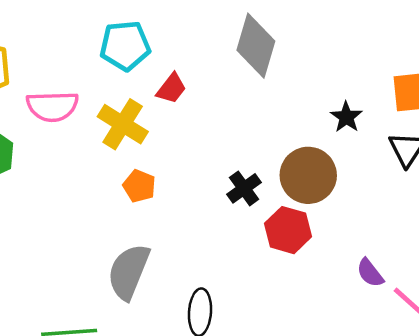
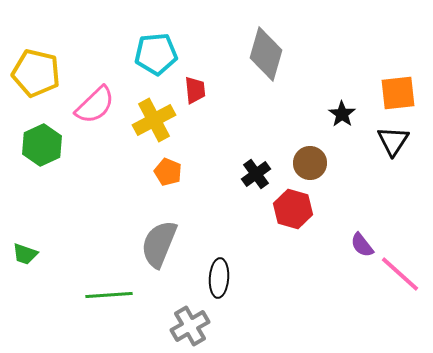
red trapezoid: (171, 88) -> (195, 90), turned -44
pink semicircle: (52, 106) -> (95, 105), turned -42
yellow cross: (123, 124) -> (154, 120), turned 30
brown circle: (308, 175) -> (310, 163), size x0.7

